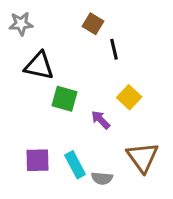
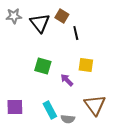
black triangle: (39, 66) -> (40, 23), moved, turned 40
yellow square: (129, 97) -> (86, 65), turned -35
purple square: (38, 160) -> (15, 107), moved

